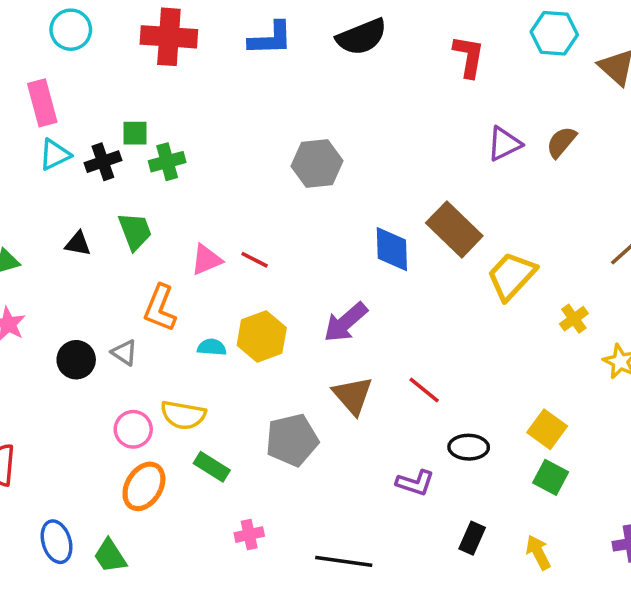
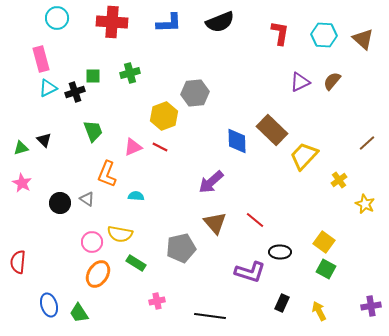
cyan hexagon: (554, 33) -> (324, 35), moved
green cross: (167, 162) -> (130, 73), moved
black triangle: (78, 244) -> (44, 140), moved, turned 35
yellow hexagon: (262, 337) -> (164, 116), moved
purple L-shape: (415, 483) -> (250, 272), size x1.4

